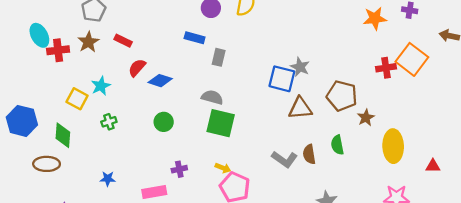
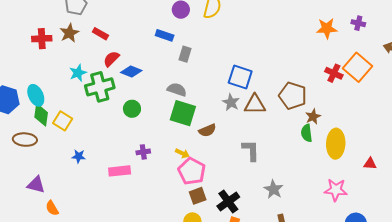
cyan ellipse: (39, 35) -> (36, 95), moved
gray star: (300, 67) -> (231, 102), moved
red cross: (386, 68) -> (334, 73), turned 30
yellow square: (77, 99) -> (63, 121), moved
green cross: (109, 122) -> (100, 87), moved, size x2.0
green semicircle: (337, 145) -> (307, 133), moved
brown semicircle: (309, 154) -> (207, 130), moved, turned -108
gray L-shape: (285, 159) -> (251, 150), moved, turned -130

